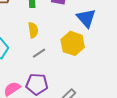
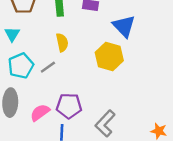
gray line: (39, 53) -> (48, 67), moved

